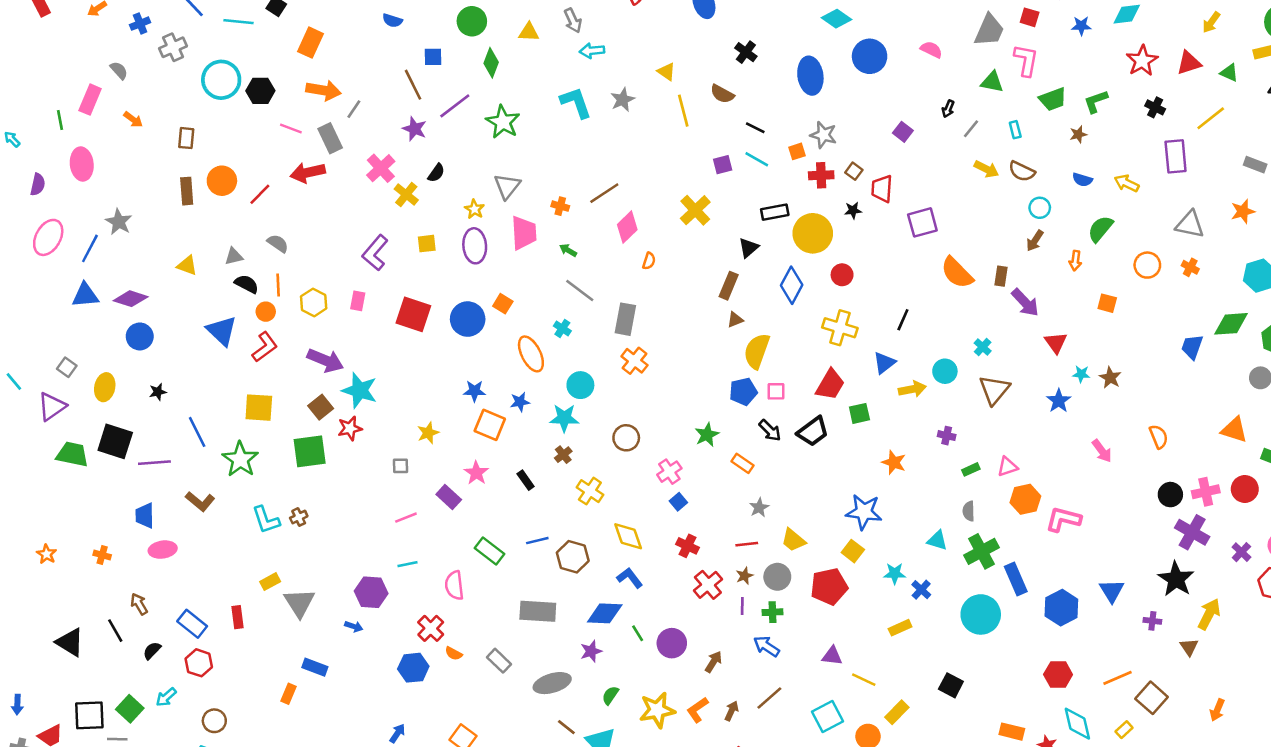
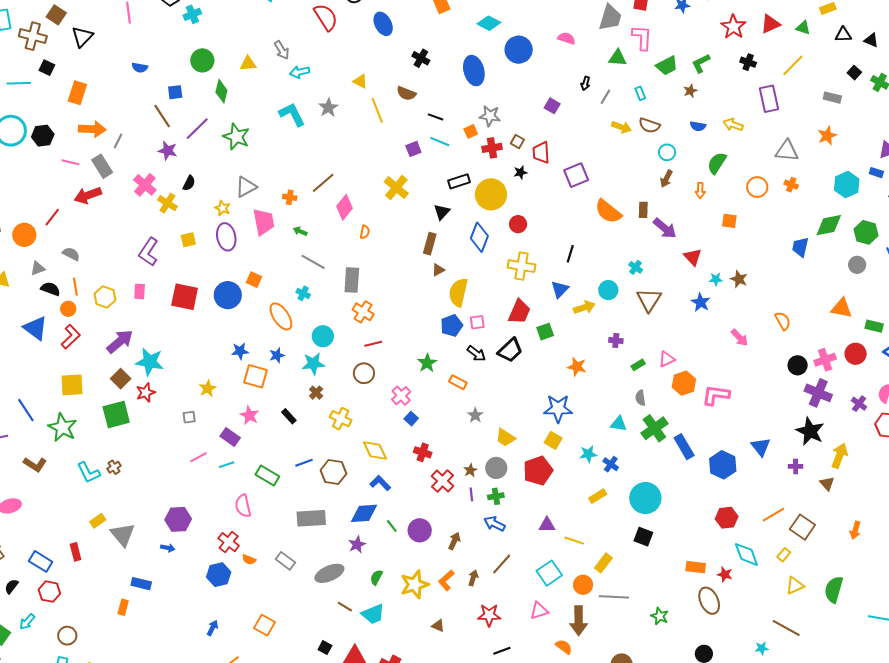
orange circle: (222, 181) -> (24, 235), moved
gray triangle: (507, 186) -> (246, 187), turned 30
purple arrow: (325, 360) -> (120, 341), turned -56
red line: (747, 544) -> (373, 344), moved
cyan line: (408, 564) -> (227, 465), moved
cyan circle: (981, 614) -> (645, 498), moved

